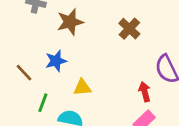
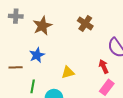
brown line: (24, 73) -> (16, 67), turned -40
yellow triangle: (82, 88) -> (68, 72), moved

